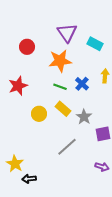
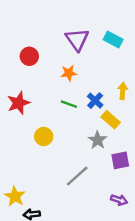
cyan rectangle: (95, 44) -> (113, 40), moved
orange star: (60, 61) -> (69, 73), size x0.6
yellow rectangle: (63, 109) -> (111, 120), moved

